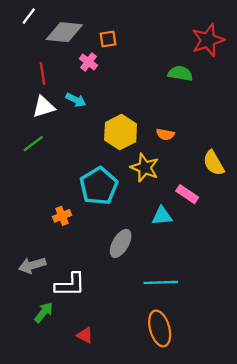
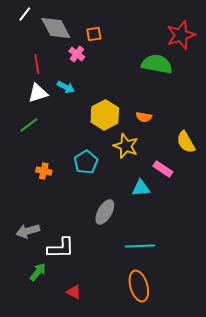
gray diamond: (64, 32) -> (56, 28), turned 56
green semicircle: (180, 73) -> (157, 64), size x1.4
cyan pentagon: (99, 186) -> (86, 162), size x0.7
orange cross: (62, 216) -> (44, 171), moved, turned 35

